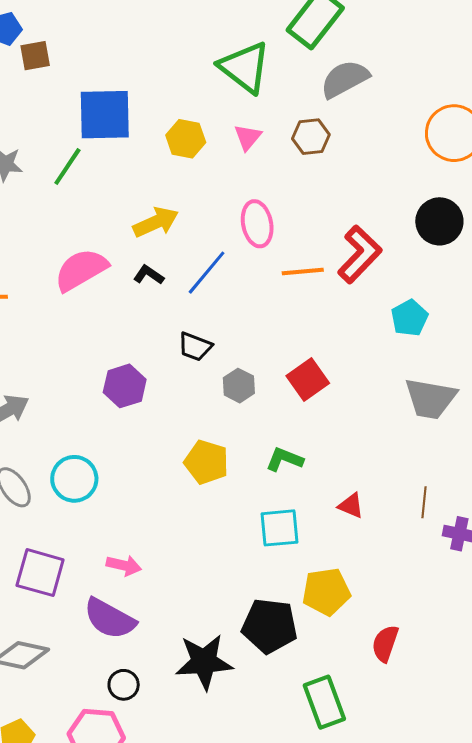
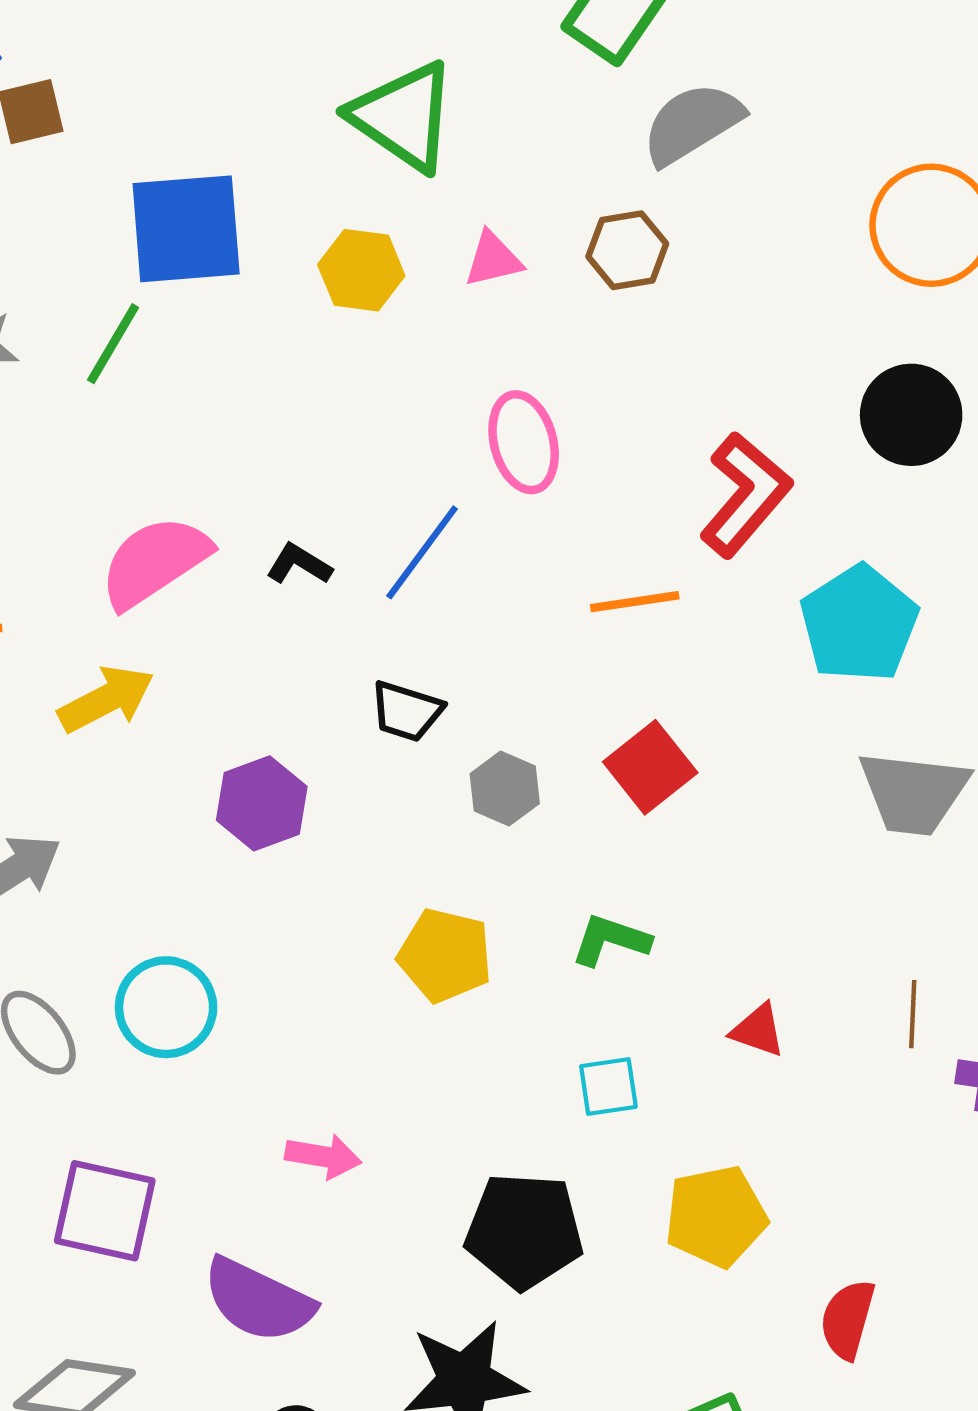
green triangle: (245, 67) -> (403, 116), moved
pink triangle: (248, 137) -> (493, 259), turned 40
yellow arrow: (156, 222) -> (106, 699), moved
orange line: (303, 272) -> (635, 602), moved
cyan pentagon: (409, 318) -> (859, 624), size x1.5
cyan square: (279, 528) -> (608, 1087), size x0.7
pink arrow: (124, 565) -> (323, 1156), moved
black pentagon: (270, 626) -> (524, 1231), moved

